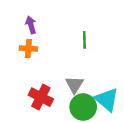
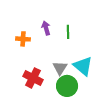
purple arrow: (31, 25) -> (46, 28), moved
cyan triangle: (107, 100) -> (83, 66), moved

